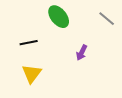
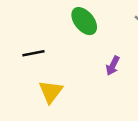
black line: (29, 43) -> (33, 53), moved

